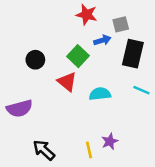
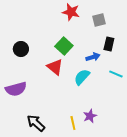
blue arrow: (102, 40) -> (93, 57), moved
black rectangle: (133, 54) -> (109, 44), size x0.6
black circle: (35, 60) -> (21, 49), moved
cyan semicircle: (100, 94) -> (82, 77), turned -42

